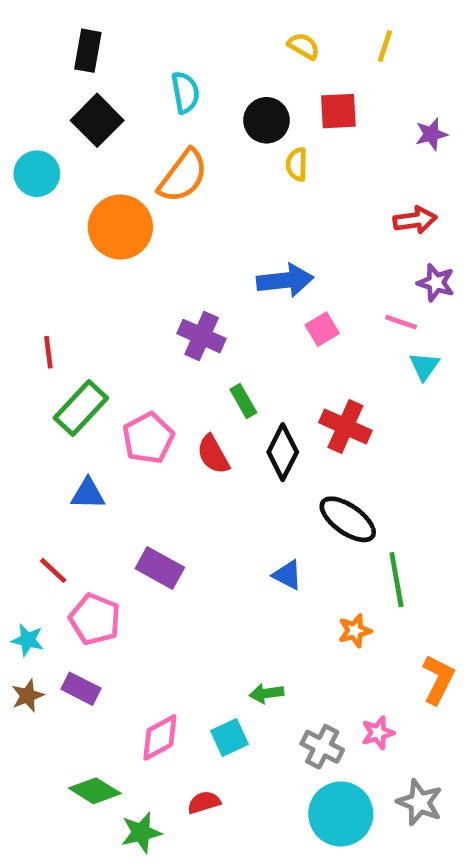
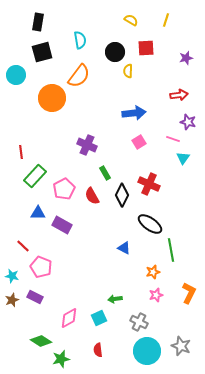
black square: (97, 120) -> (42, 52), turned 30
blue arrow: (285, 280) -> (134, 113), moved
purple rectangle: (160, 568) -> (62, 225), moved
pink star: (378, 733) -> (156, 295), moved
red semicircle: (204, 802) -> (98, 350), moved, turned -80

